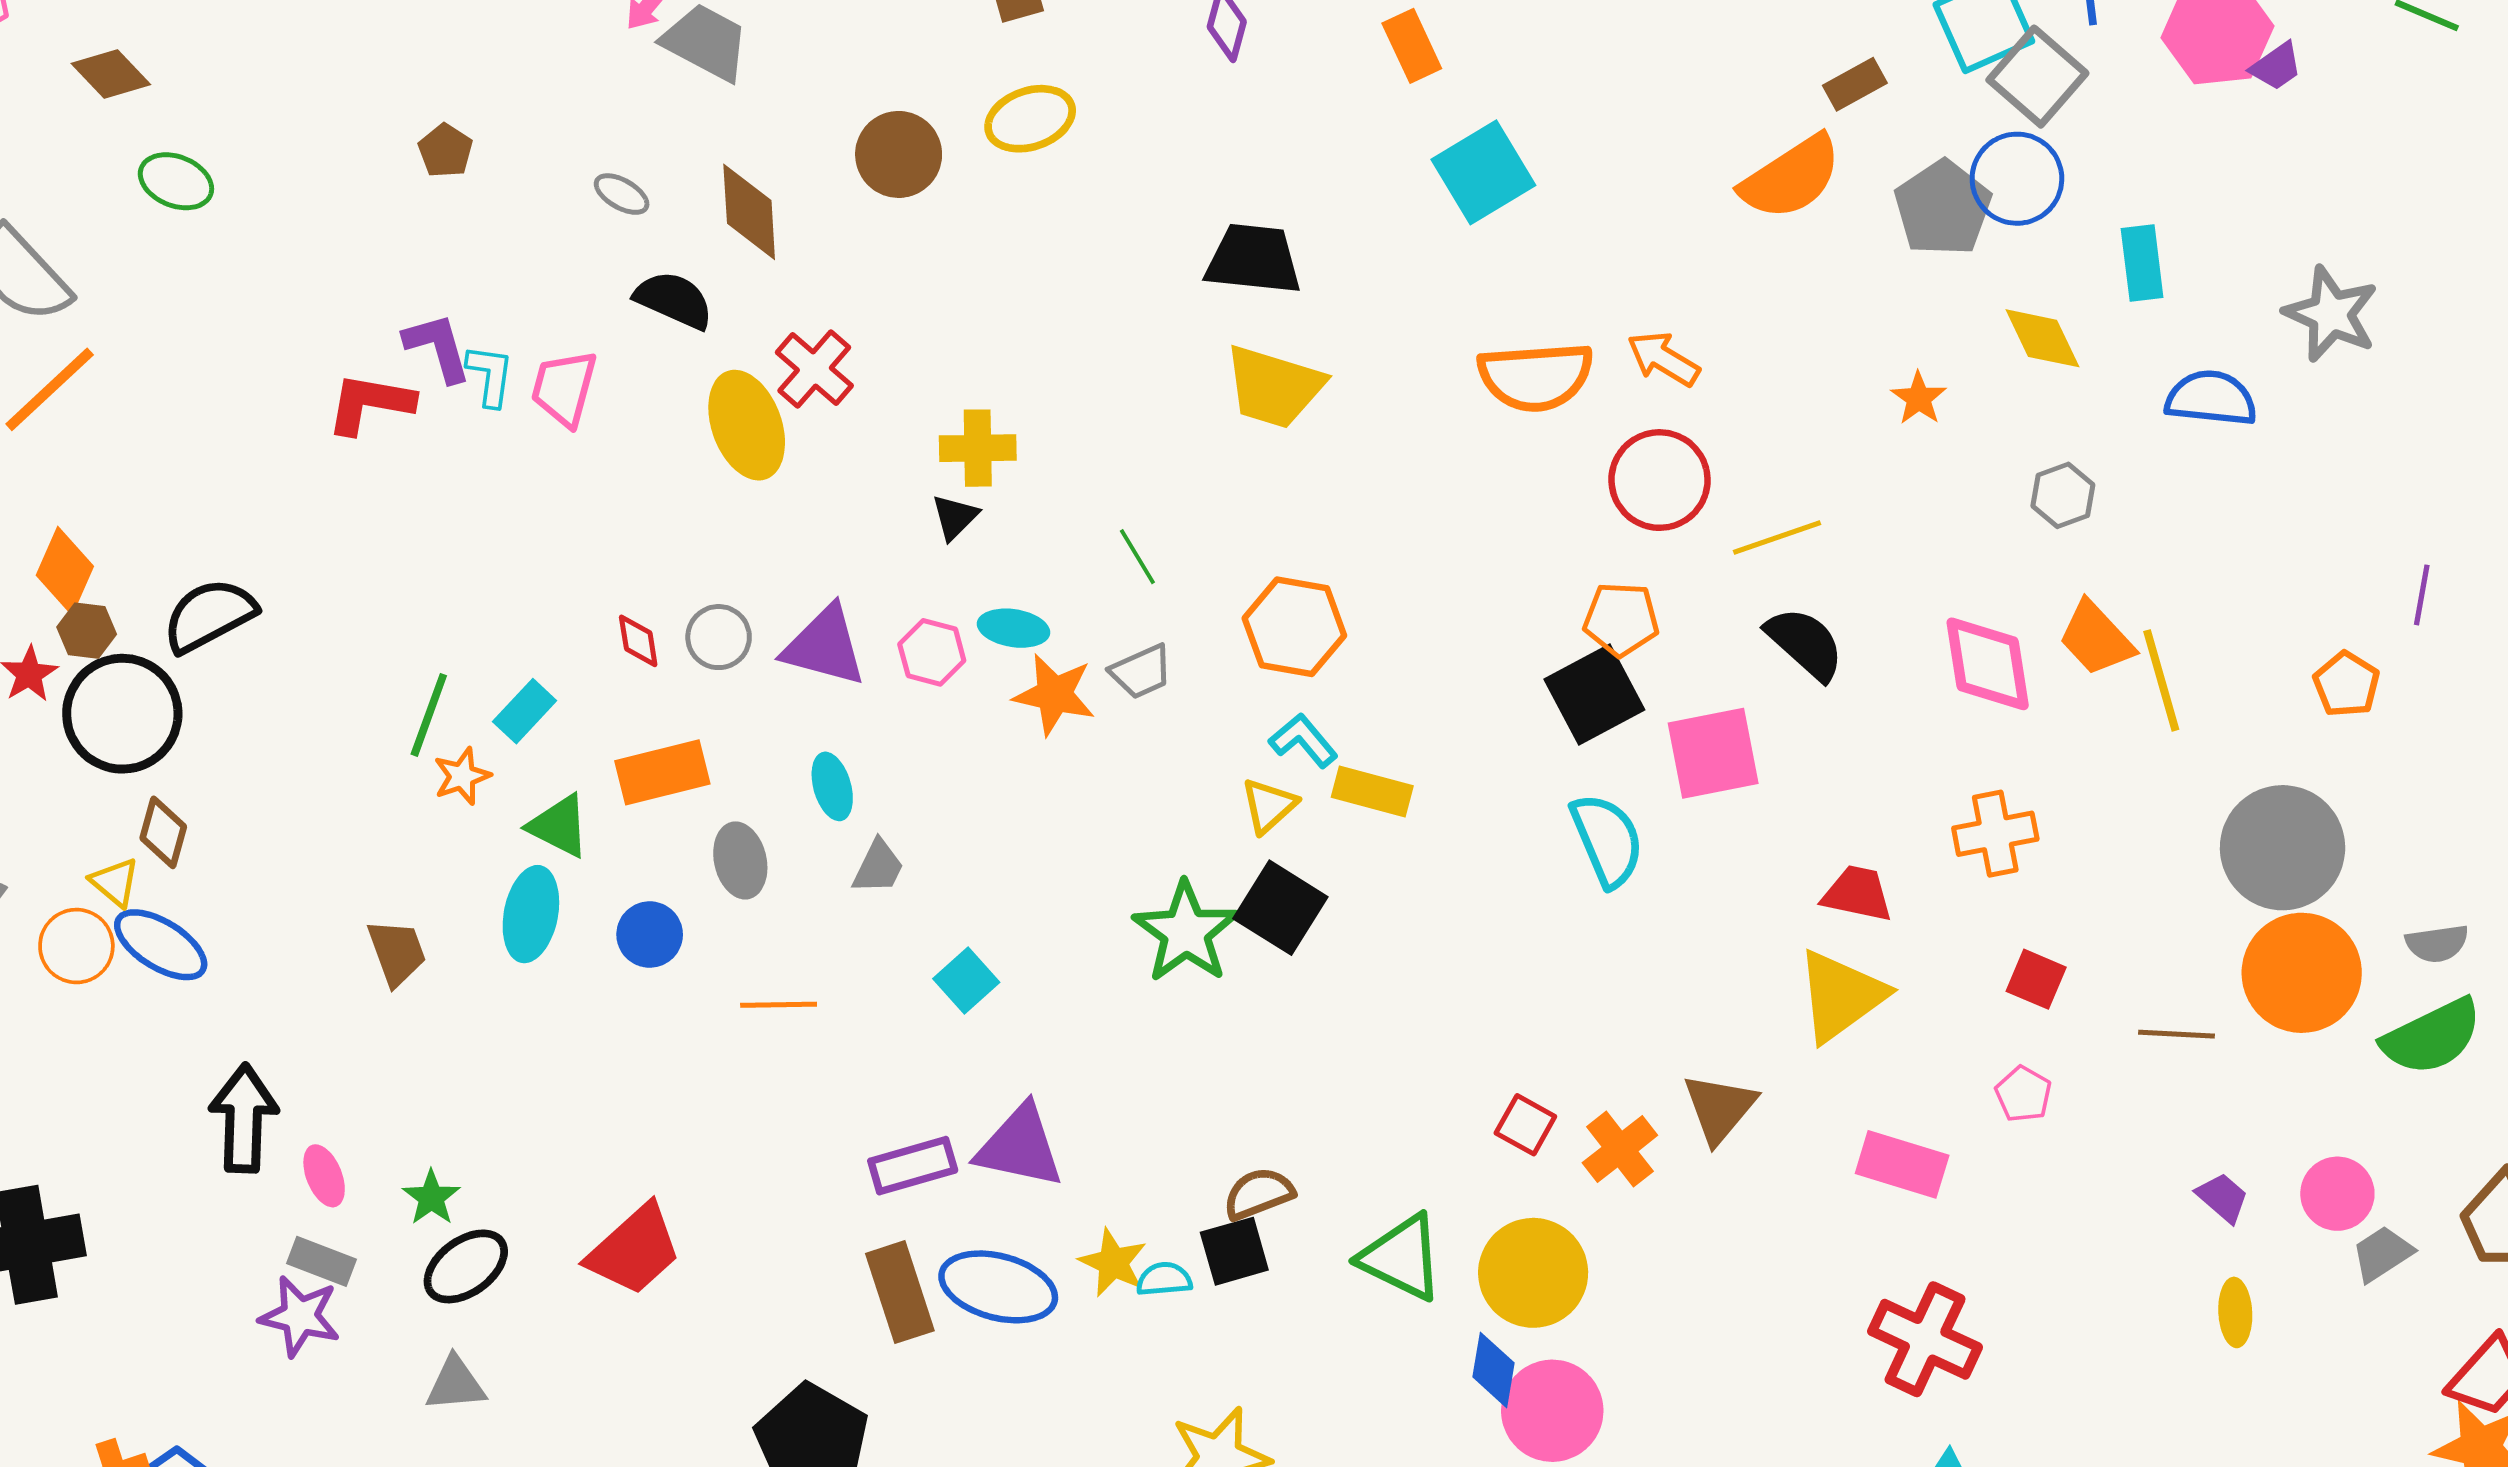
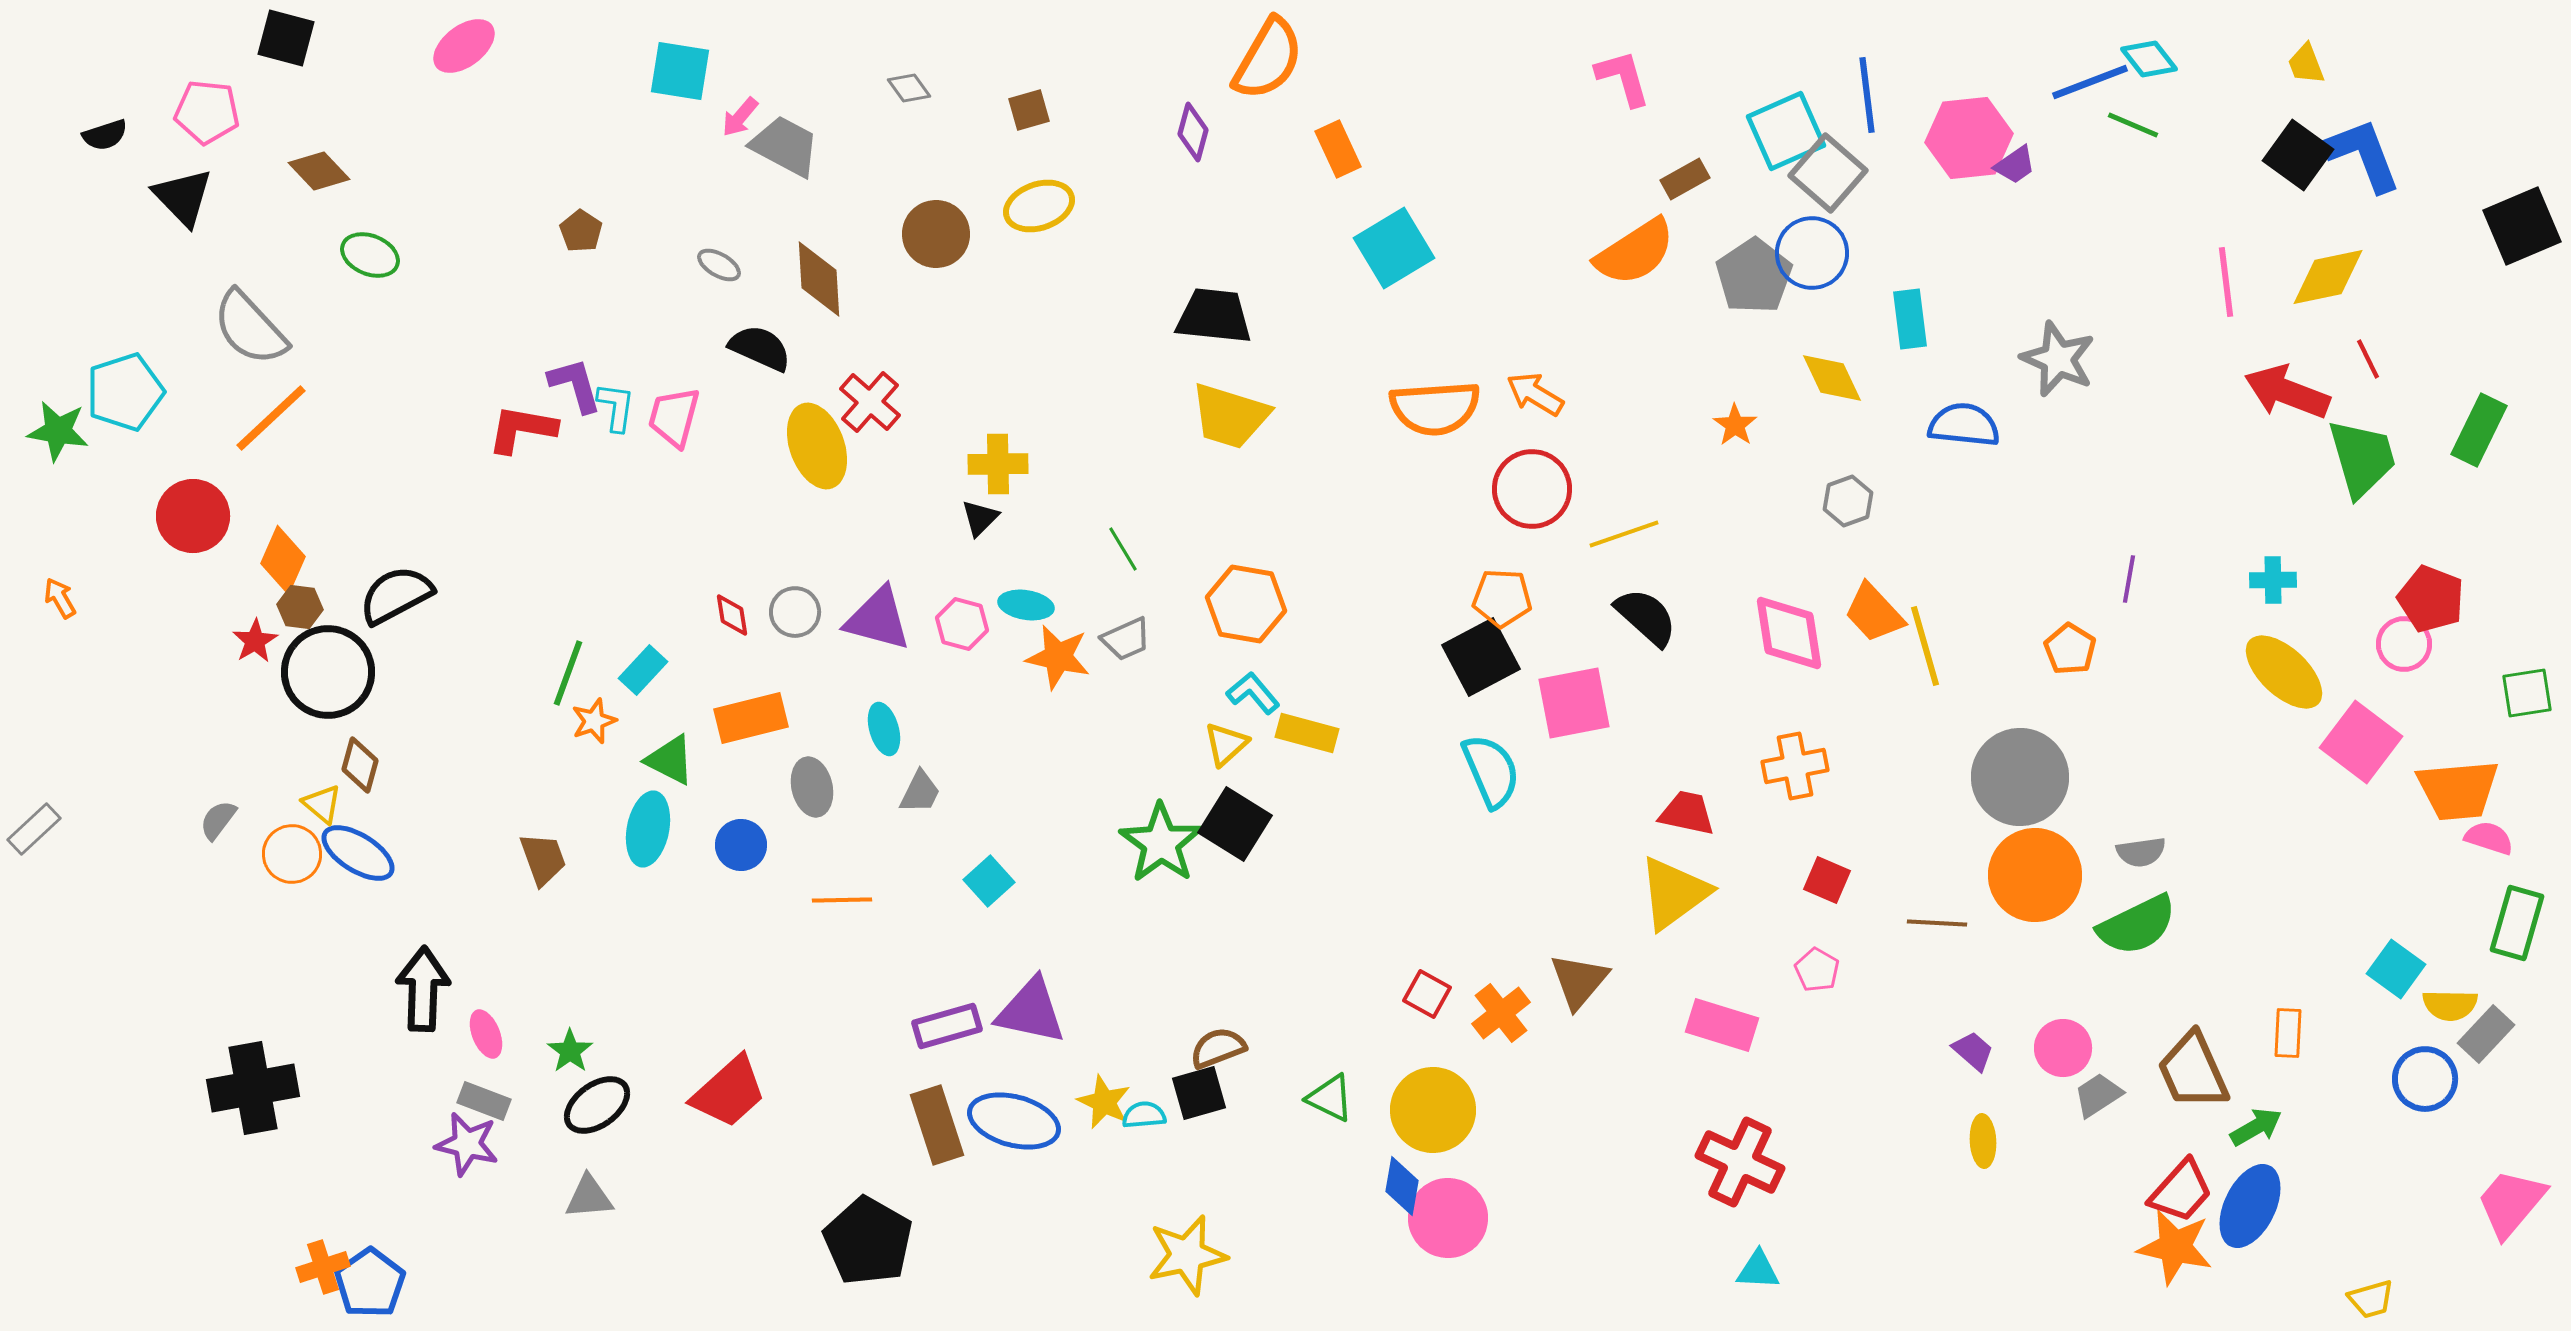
green triangle: (1402, 1258) -> (1330, 1098), size x0.7

